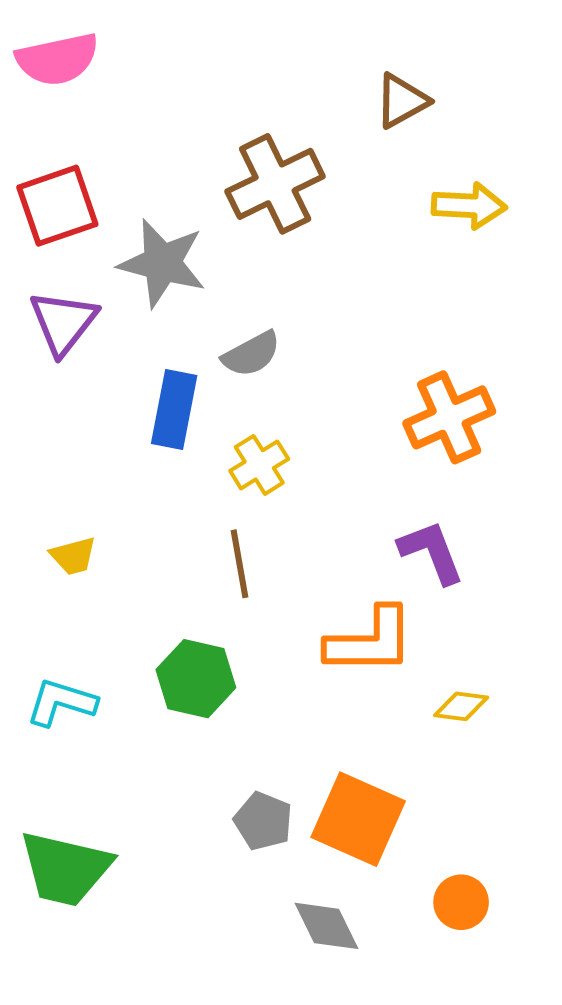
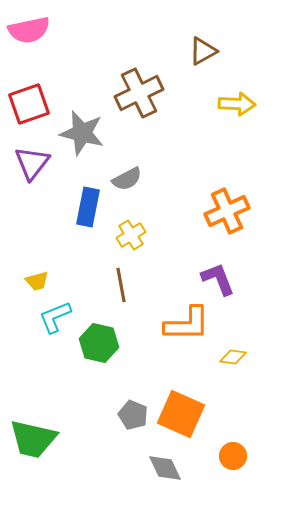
cyan L-shape: (61, 702) -> (55, 317), moved, turned -39

